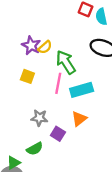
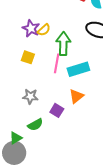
green arrow: (66, 62) -> (63, 44), turned 35
gray star: (39, 118) -> (30, 96), moved

